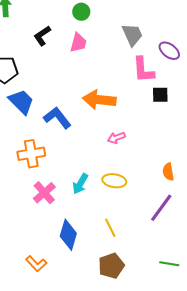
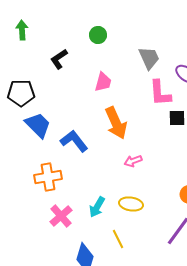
pink trapezoid: (78, 43) -> (103, 82), moved
orange arrow: (99, 100) -> (116, 123), turned -120
yellow line: (110, 228) -> (118, 239), moved

